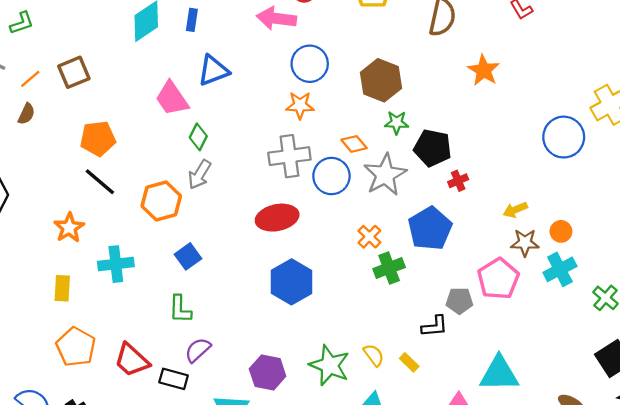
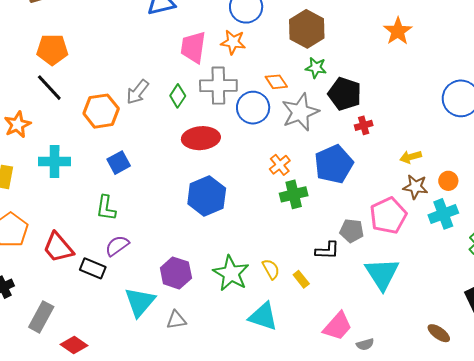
pink trapezoid: (172, 99) -> (193, 47), moved, turned 36
green diamond: (198, 137) -> (178, 96), moved
cyan triangle: (499, 374) -> (382, 274), moved, turned 51

